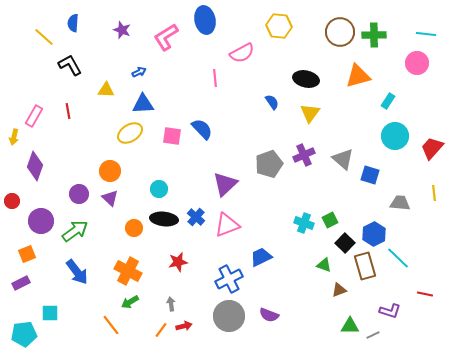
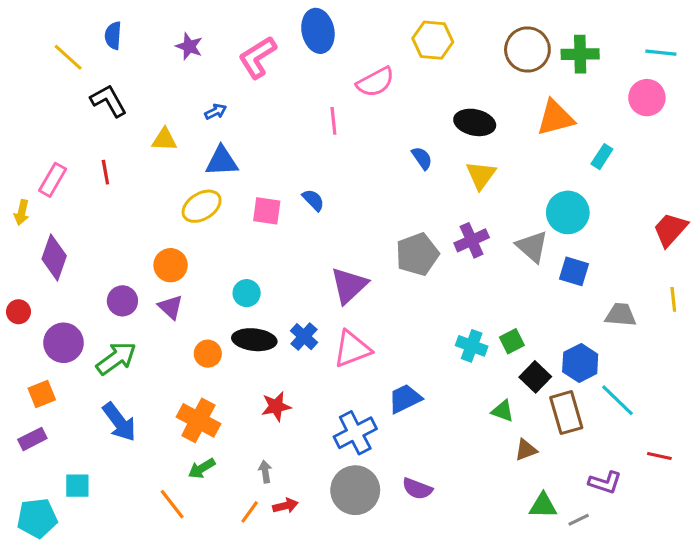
blue semicircle: (202, 129) -> (313, 200), size x0.7
cyan circle: (395, 136) -> (568, 212), moved

